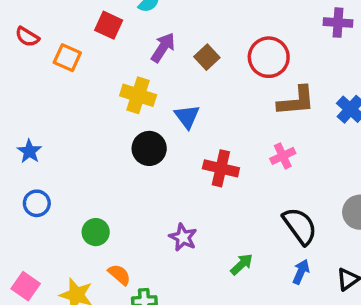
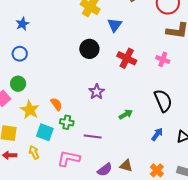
black circle: (149, 148) -> (89, 49), moved
pink cross: (283, 156) -> (163, 59), turned 32
green circle: (96, 232) -> (18, 84), moved
blue arrow: (301, 272) -> (157, 134), moved

